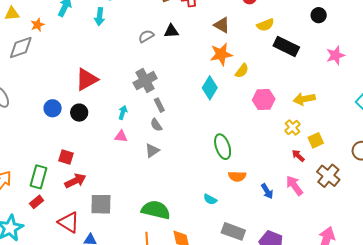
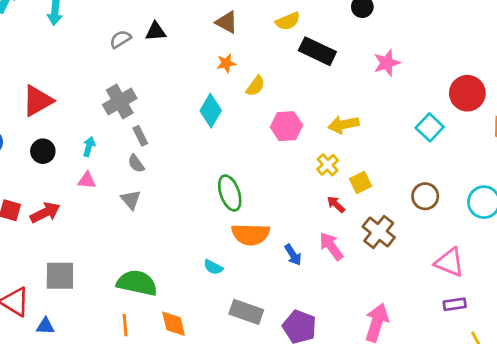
orange star: (221, 54) -> (226, 63), size x0.6
black circle: (79, 113) -> (43, 151), moved
gray triangle: (152, 151) -> (131, 200), turned -35
orange semicircle: (237, 176) -> (251, 234), size x1.5
red arrow: (75, 181) -> (45, 213), moved

